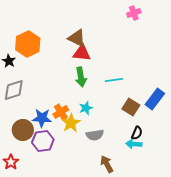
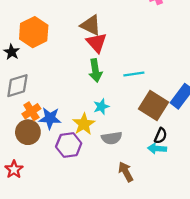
red triangle: (82, 53) -> (97, 43), turned 42
brown square: (131, 107) -> (154, 105), size x1.4
orange cross: (61, 112) -> (31, 111), moved
purple hexagon: (43, 141) -> (69, 145), moved

